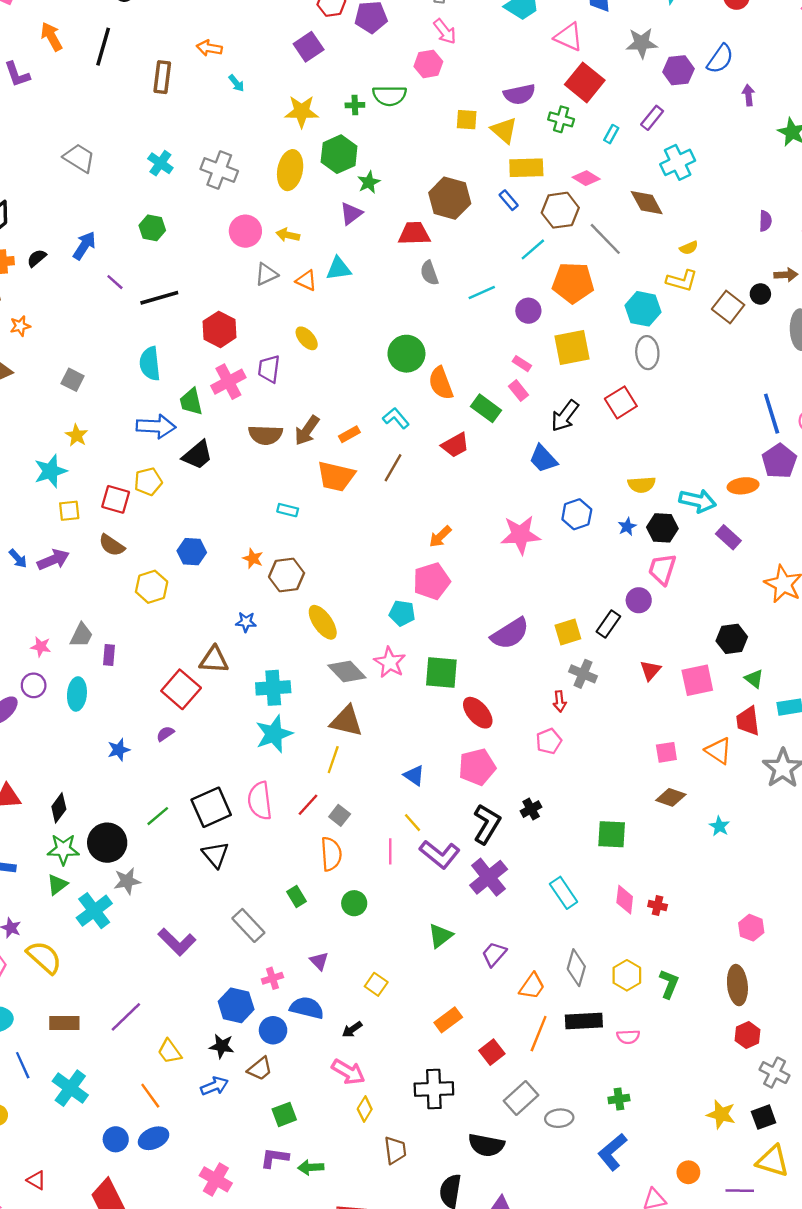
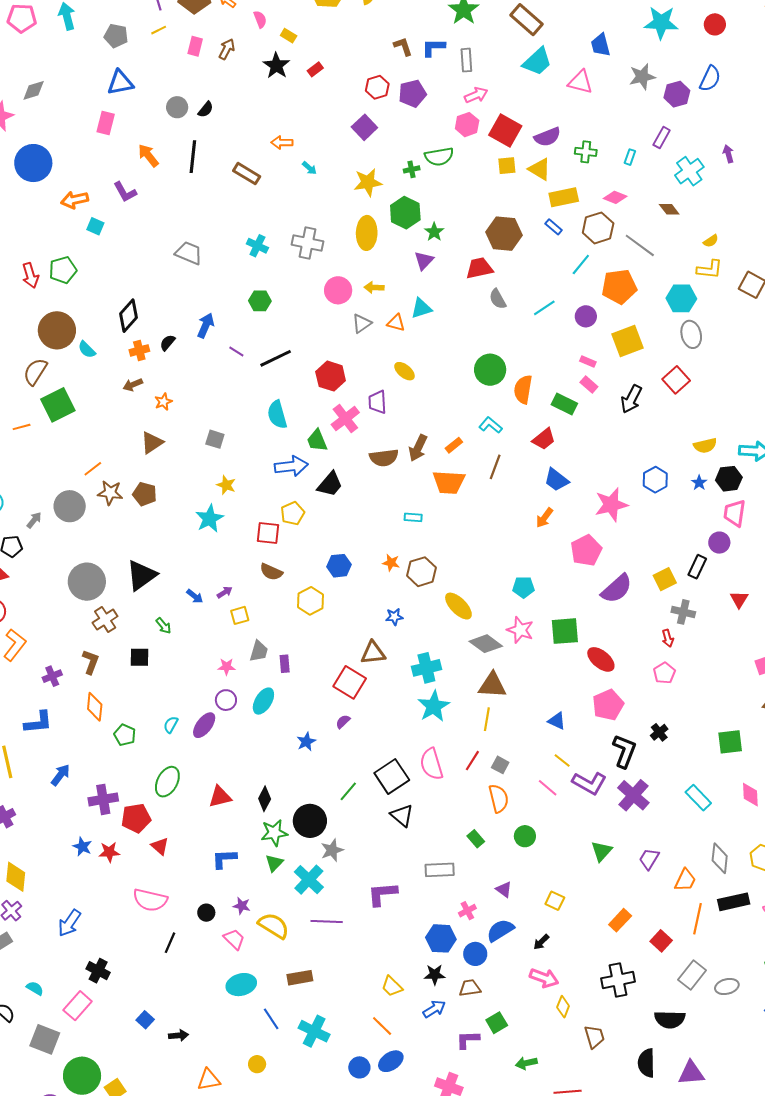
pink arrow: (445, 31) -> (476, 95), turned -65
brown rectangle: (162, 77) -> (247, 174), turned -56
red square: (585, 82) -> (505, 130), moved
purple arrow: (748, 95) -> (728, 154), moved
brown diamond: (647, 203) -> (669, 209), size x0.7
orange semicircle: (441, 383) -> (523, 389), turned 40
blue trapezoid: (543, 459) -> (556, 480), moved
yellow square: (69, 511) -> (240, 615), moved
purple arrow: (53, 560) -> (225, 592), size x0.6
pink pentagon: (432, 581) -> (586, 550), moved
cyan ellipse: (77, 694) -> (263, 701), turned 36
pink line: (390, 851) -> (548, 788), turned -40
gray rectangle: (248, 925) -> (440, 870), turned -40
purple L-shape: (177, 942) -> (382, 894), turned 140
blue semicircle: (307, 1008) -> (500, 930), turned -36
purple line: (126, 1017) -> (327, 922), moved, turned 56
brown trapezoid: (260, 1069) -> (470, 988), turned -140
purple L-shape: (274, 1158) -> (468, 1040), moved

